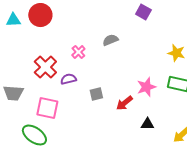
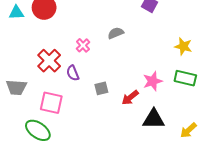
purple semicircle: (68, 79) -> (73, 73), turned -98
black triangle: (147, 124) -> (154, 119), size x1.6

